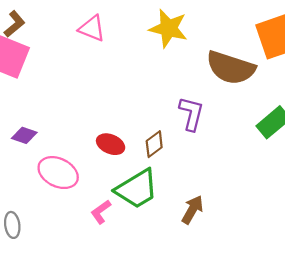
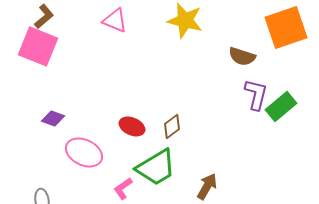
brown semicircle: (231, 68) -> (242, 56), size x0.6
purple L-shape: (191, 114) -> (256, 94), moved

